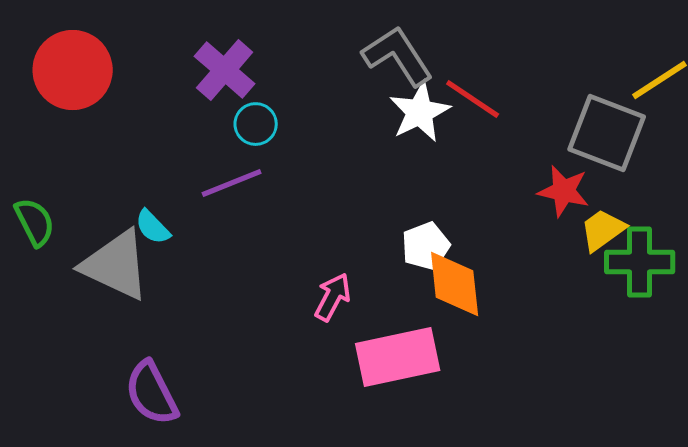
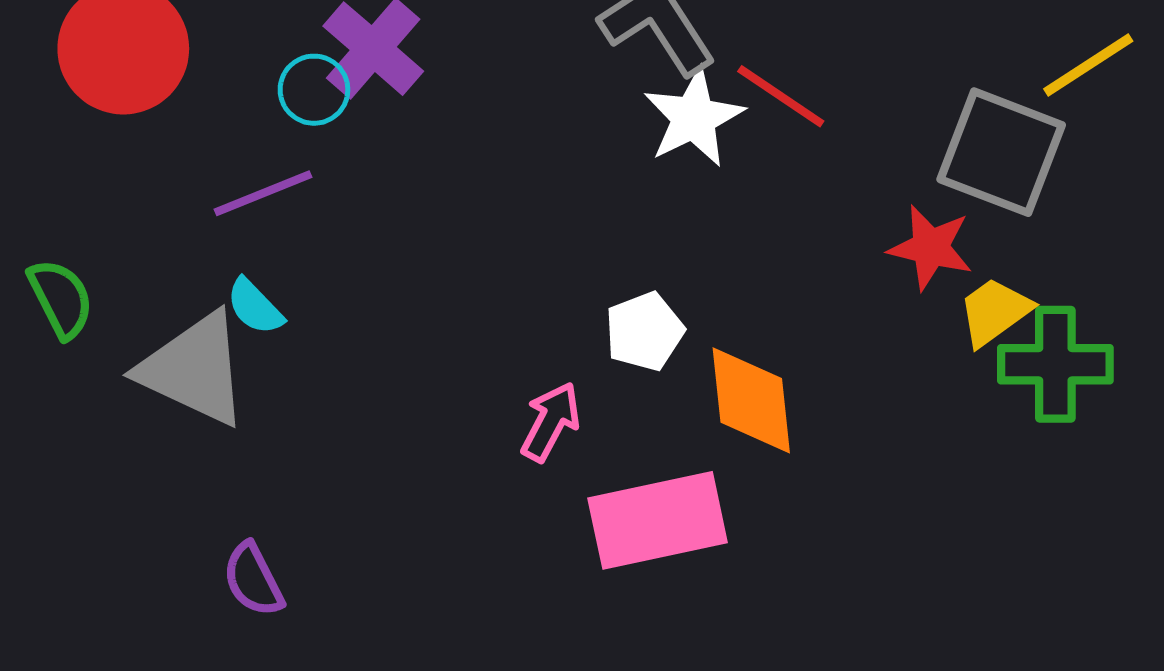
cyan circle: (256, 124) -> (314, 90), moved
purple line: (232, 183) -> (263, 193), moved
white pentagon: (426, 246) -> (644, 331), moved
purple semicircle: (152, 393) -> (253, 580), size x0.7

